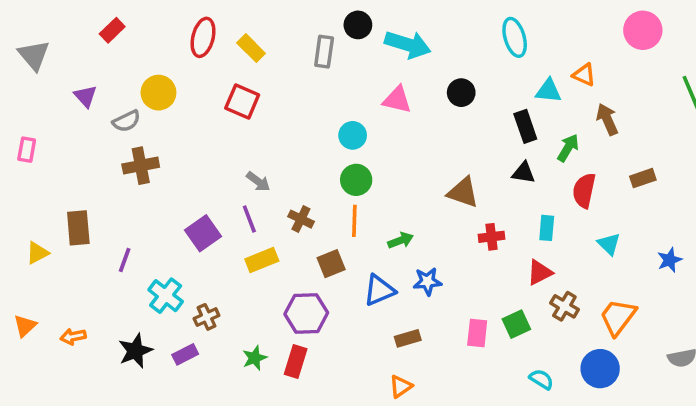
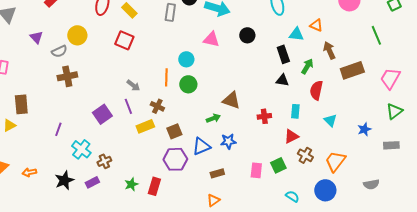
brown rectangle: (643, 178) -> (352, 70), moved, size x1.6
brown triangle: (463, 192) -> (231, 100), moved
orange line: (354, 221) -> (166, 77), moved
brown rectangle: (78, 228) -> (21, 104), moved
yellow rectangle: (262, 260) -> (145, 126), moved
purple hexagon: (306, 313) -> (175, 159), moved

